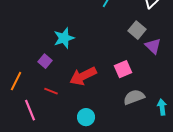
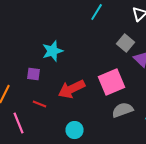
purple square: (45, 61) -> (34, 74), turned -32
pink square: (123, 69) -> (112, 82), size x1.5

